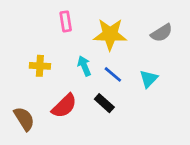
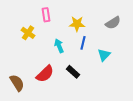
yellow star: (110, 34) -> (77, 24), size x0.7
yellow cross: (40, 66) -> (28, 33), moved, turned 32
blue line: (113, 74) -> (83, 43), moved, turned 64

